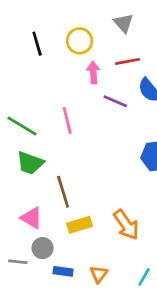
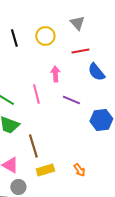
pink arrow: (93, 72) -> (55, 74), moved
purple line: (115, 101) -> (71, 100), moved
orange arrow: (126, 225) -> (79, 170), size x0.6

